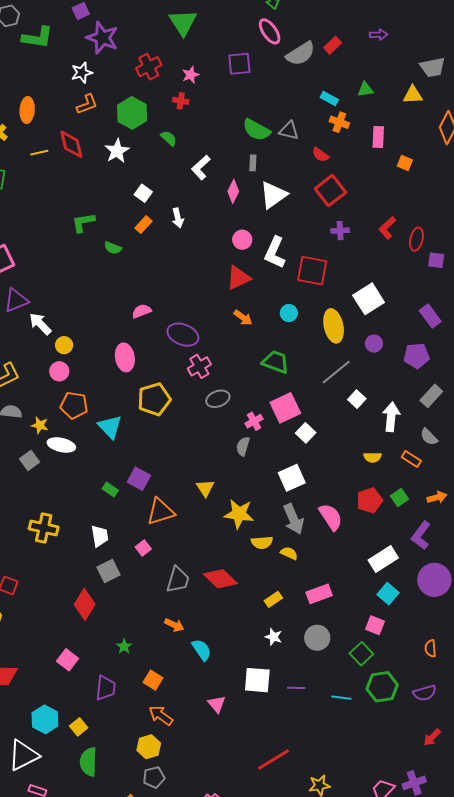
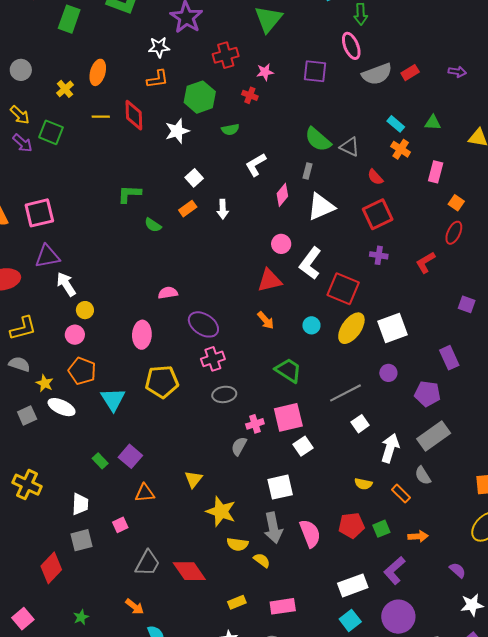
green semicircle: (169, 138) -> (230, 129), turned 114
red ellipse: (416, 239) -> (454, 233), moved
yellow ellipse: (334, 326) -> (351, 328), moved, turned 36
gray rectangle: (431, 396) -> (434, 436), size x1.4
orange triangle: (161, 512) -> (145, 493), size x0.7

